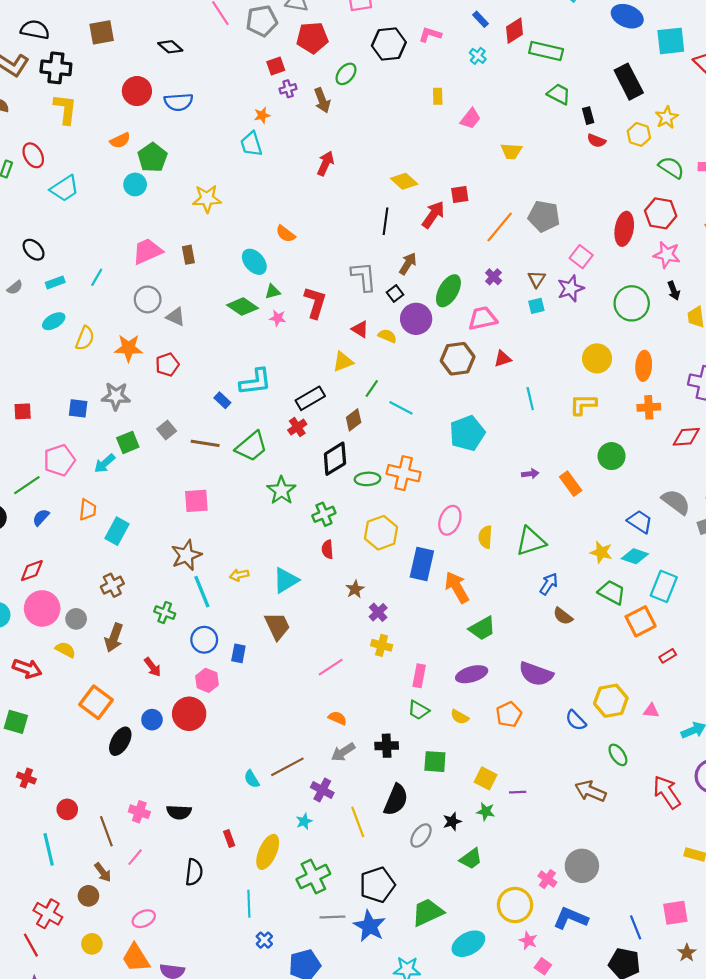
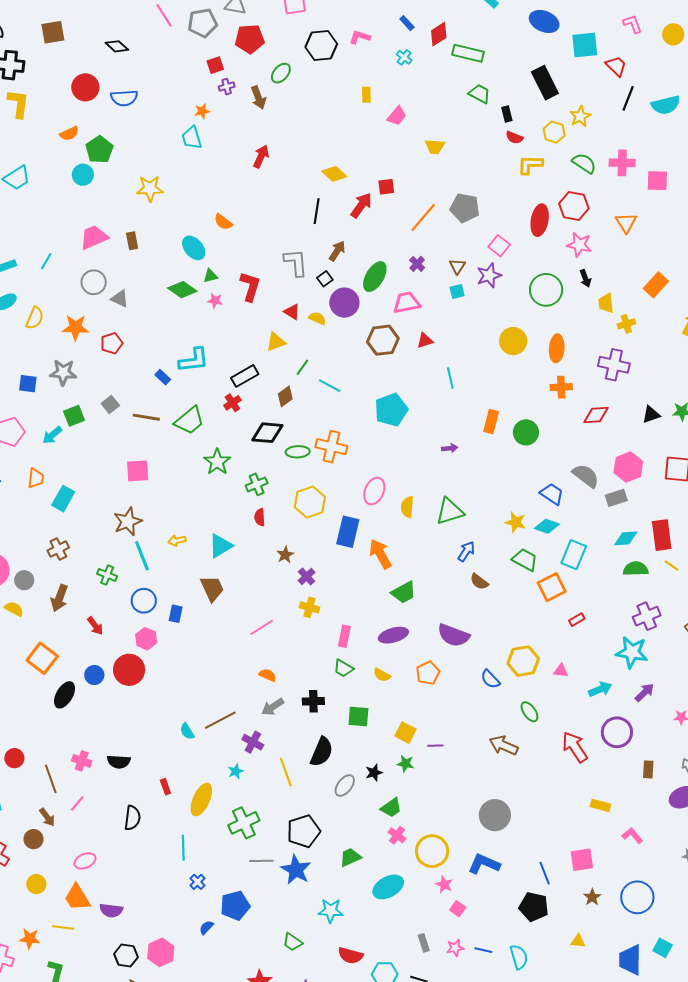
yellow L-shape: (583, 404) -> (530, 165), moved
black diamond: (335, 459) -> (267, 433), turned 36
orange rectangle: (571, 484) -> (491, 422), moved, turned 50
pink cross: (547, 879) -> (397, 835), moved
green trapezoid: (428, 912) -> (350, 857), size x0.7

